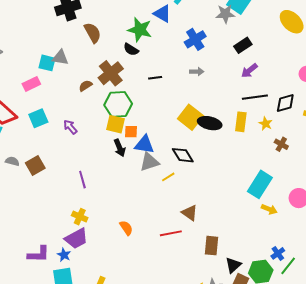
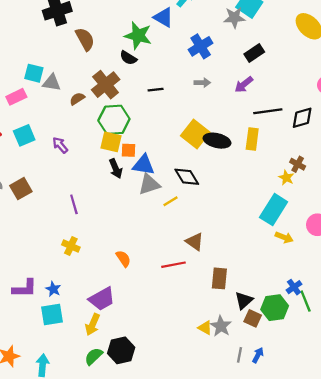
gray triangle: (60, 58) -> (52, 83), moved
purple arrow: (249, 71) -> (244, 85), moved
yellow star: (266, 124) -> (286, 178), moved
purple trapezoid: (76, 238) -> (102, 299), moved
green line: (288, 266) -> (306, 301), turned -60

